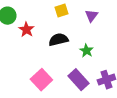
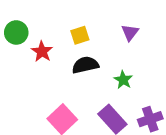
yellow square: (61, 11) -> (80, 35), moved

